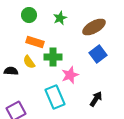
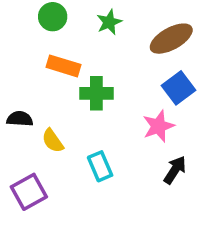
yellow semicircle: (29, 62) -> (53, 141), moved
pink star: (70, 75) -> (158, 126), moved
cyan rectangle: (55, 97) -> (100, 166), size x0.7

